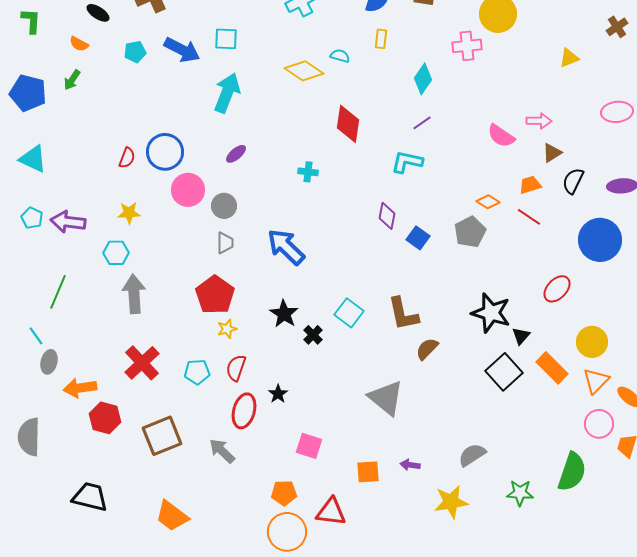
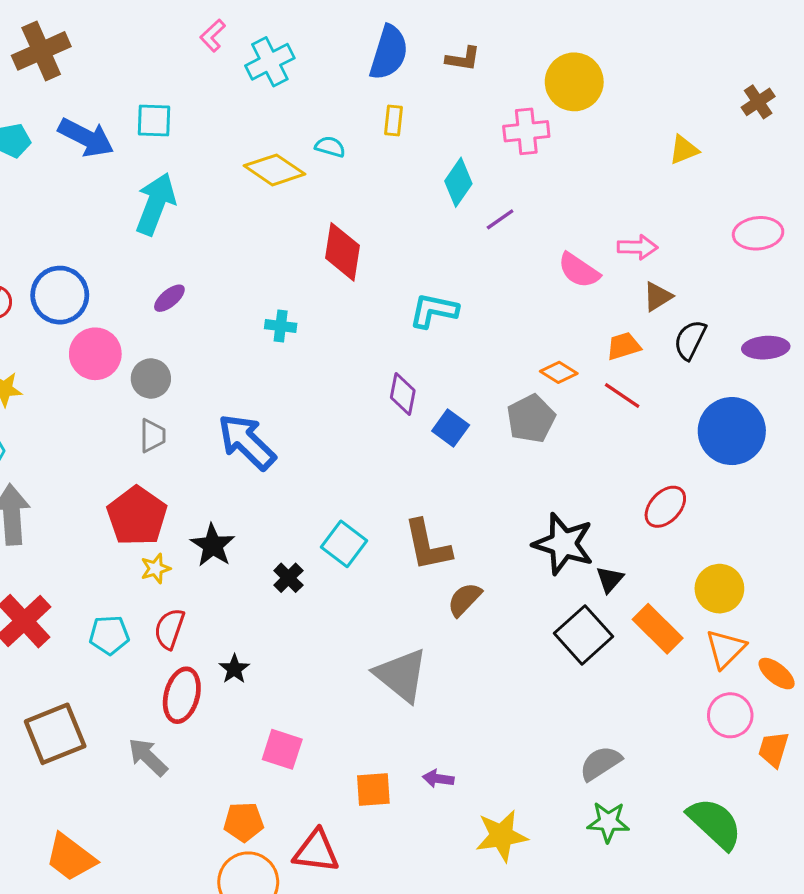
purple line: (422, 123) -> (500, 219), moved
black star: (284, 314) -> (213, 545), moved
gray semicircle: (472, 455) -> (600, 763), moved
green semicircle: (572, 472) -> (715, 823), moved, turned -66

